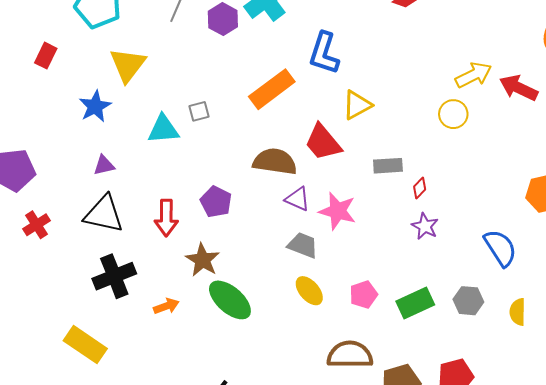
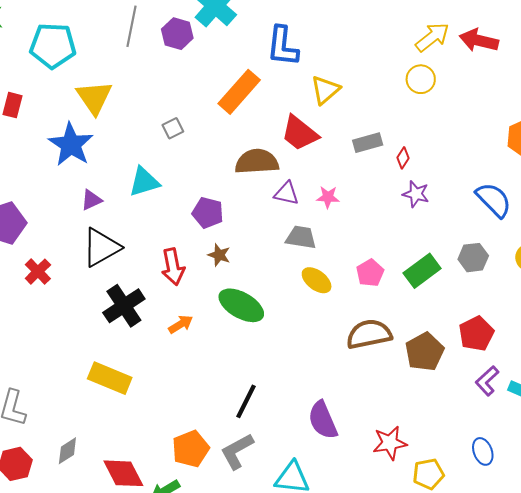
blue star: (95, 106) -> (71, 144), size x1.4
cyan triangle: (163, 129) -> (144, 182), moved
pink star: (338, 211) -> (328, 197), size x0.6
black triangle: (104, 214) -> (101, 247), turned -30
red arrow: (166, 218) -> (173, 267), moved
brown star: (203, 260) -> (219, 255), moved, size x0.7

